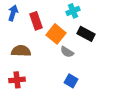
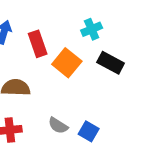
gray semicircle: (67, 52) -> (58, 126), moved

